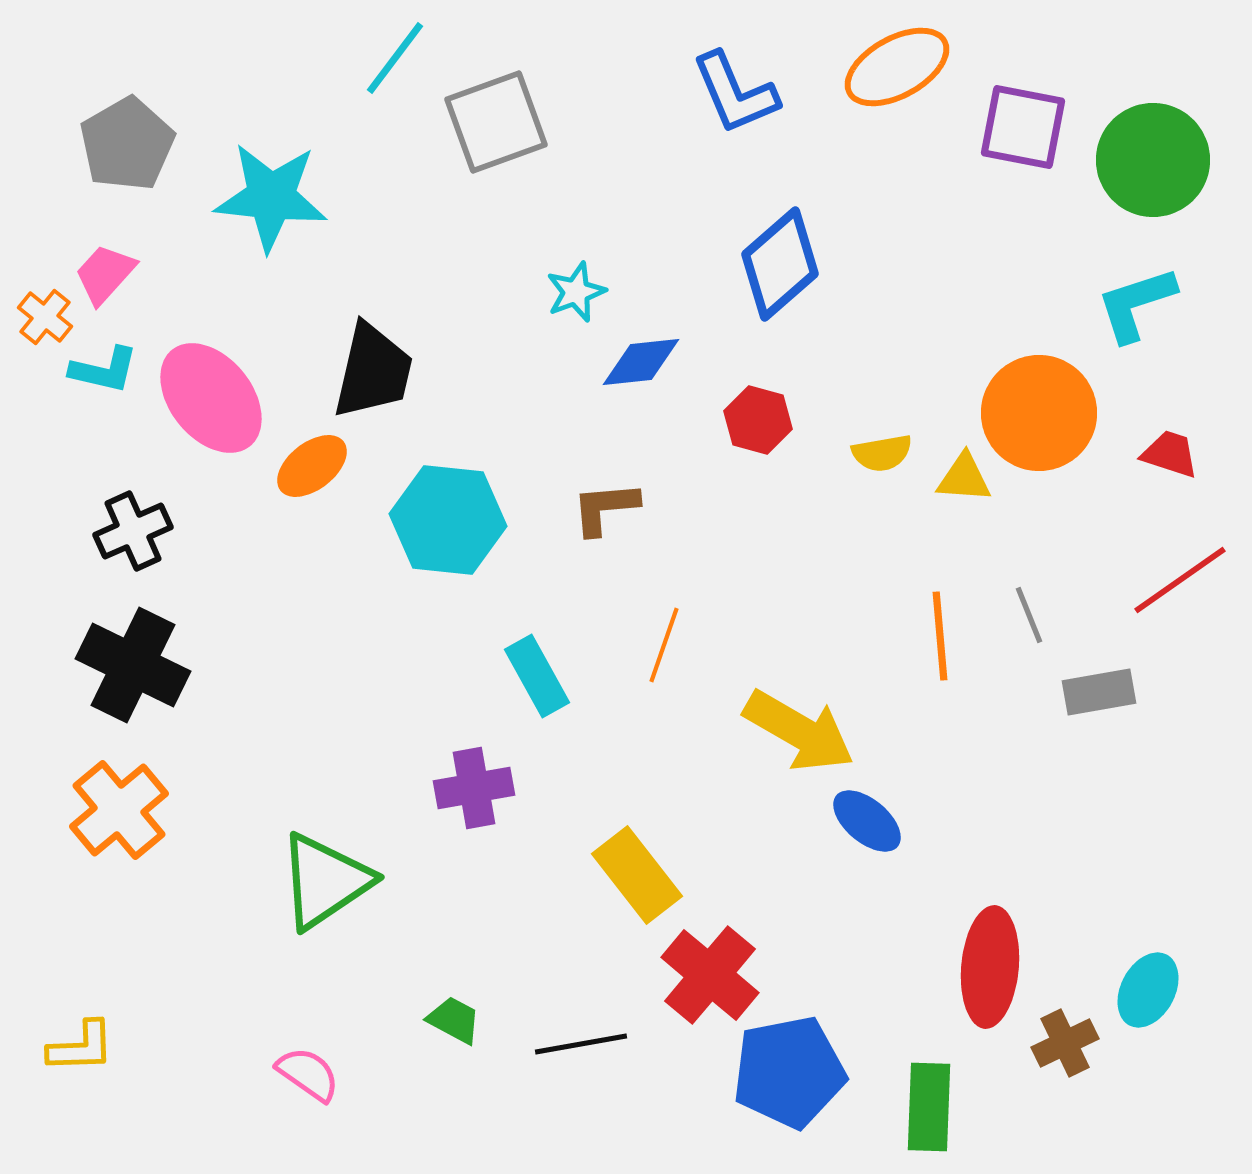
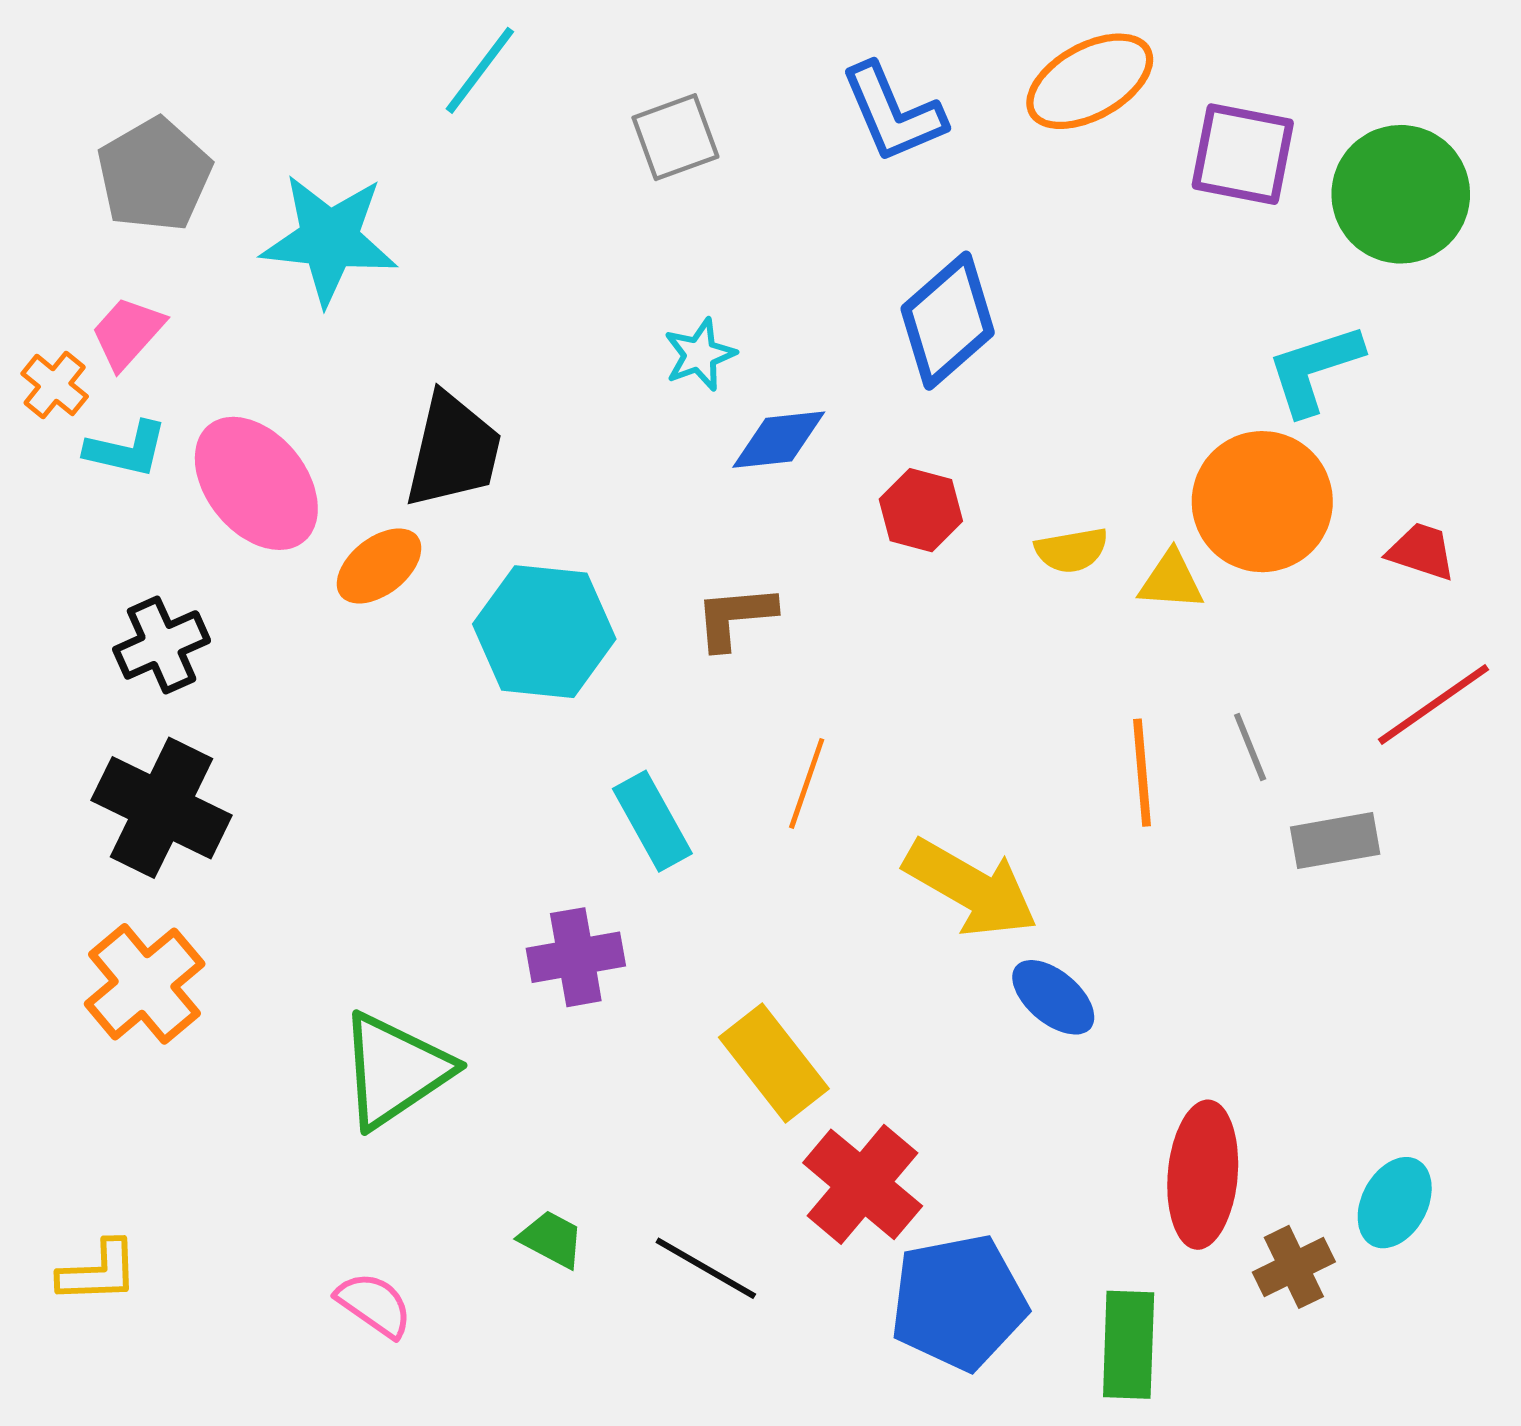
gray square: (496, 122) -> (675, 137), moved, size x0.7
cyan L-shape: (1136, 304) -> (1314, 369), moved
black line: (581, 1044) -> (706, 1268), turned 40

